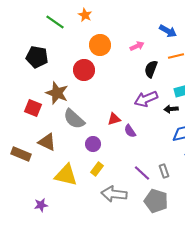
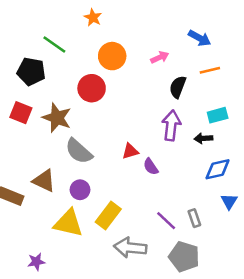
green line: (55, 22) -> (54, 45), moved
purple arrow: (146, 99) -> (171, 125), turned 120
red square: (33, 108) -> (21, 113), moved
purple circle: (93, 144) -> (80, 190), moved
yellow rectangle: (97, 169) -> (108, 215), size x1.5

